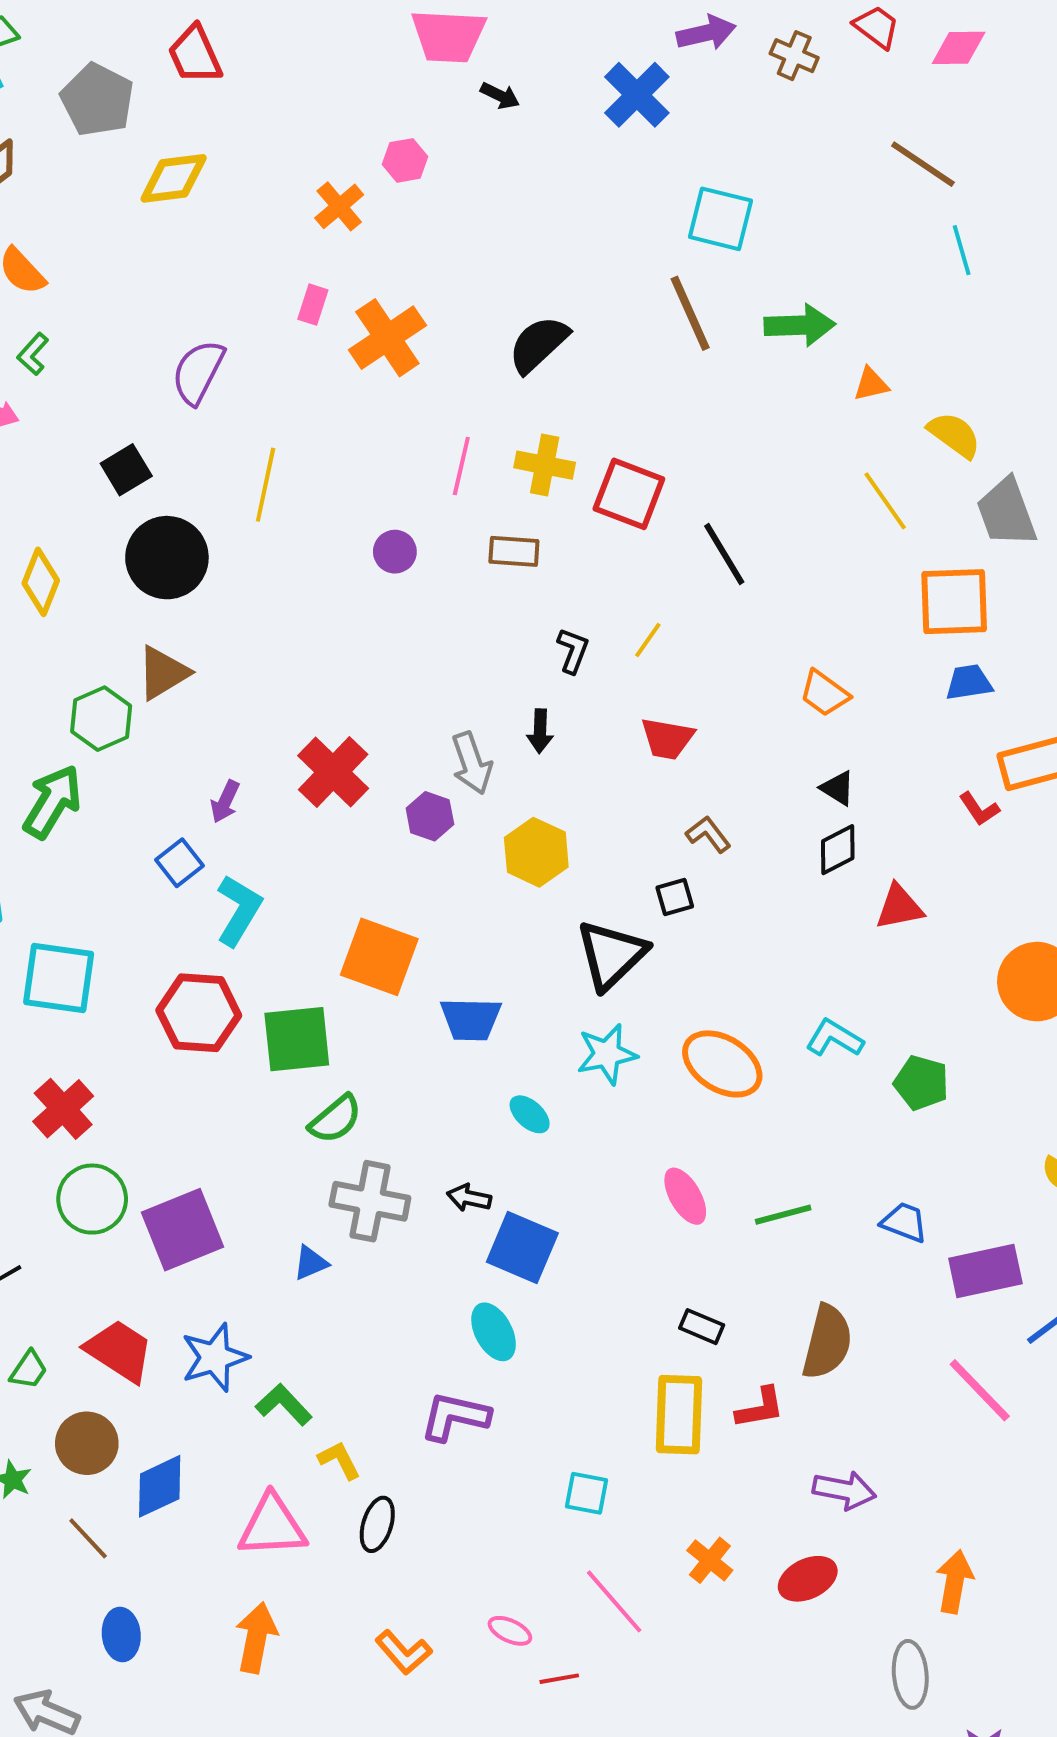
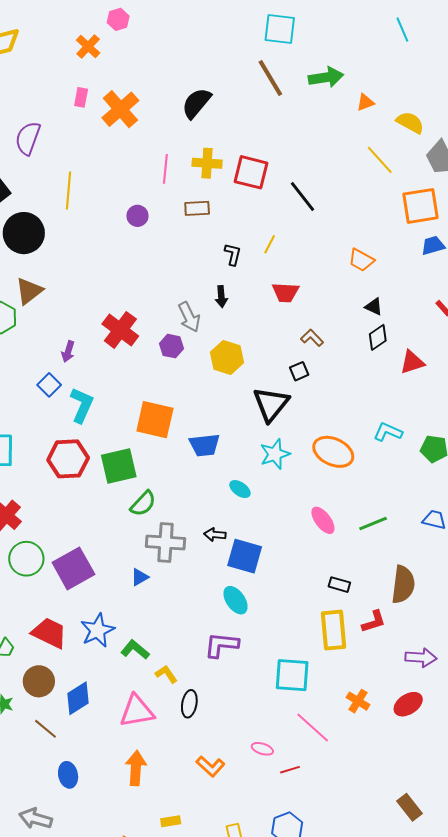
cyan square: (586, 1493) -> (292, 675), size x1.6

